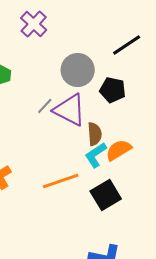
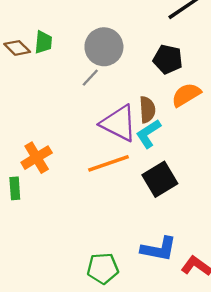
gray circle: (78, 70) -> (104, 47), moved
purple triangle: (70, 110) -> (119, 123), moved
orange semicircle: (119, 150) -> (186, 95), moved

